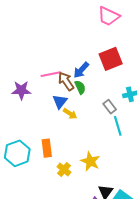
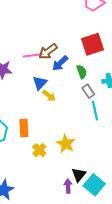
blue arrow: (81, 70) -> (60, 63), moved
brown arrow: (66, 81) -> (48, 51), moved, turned -96
green semicircle: (80, 87) -> (82, 72), moved

